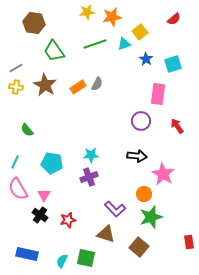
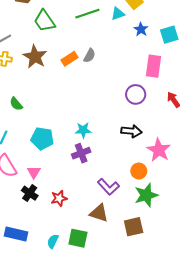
brown square: (139, 247) -> (134, 227), turned 36

